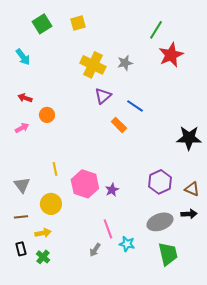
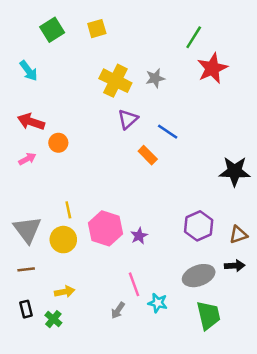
red arrow: (25, 98) -> (31, 122), size x1.5
gray triangle: (22, 185) -> (27, 230), size x1.4
brown triangle: (192, 189) -> (238, 235), turned -42
yellow circle: (51, 204) -> (63, 240), moved
yellow arrow: (43, 233) -> (65, 292), moved

